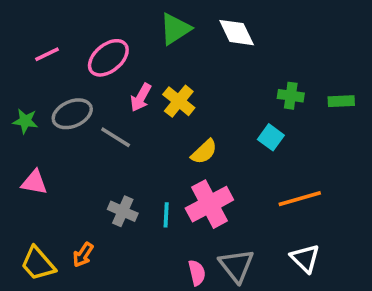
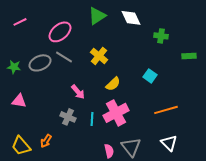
pink line: (47, 54) -> (20, 22), moved
green cross: (291, 96) -> (161, 36), moved
pink arrow: (141, 98) -> (78, 92), moved, turned -70
gray line: (116, 137) -> (64, 57), moved

